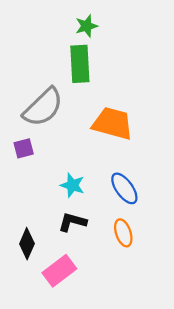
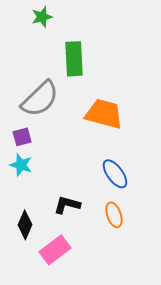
green star: (86, 26) -> (42, 17), moved
cyan star: (72, 185) -> (21, 165), moved

